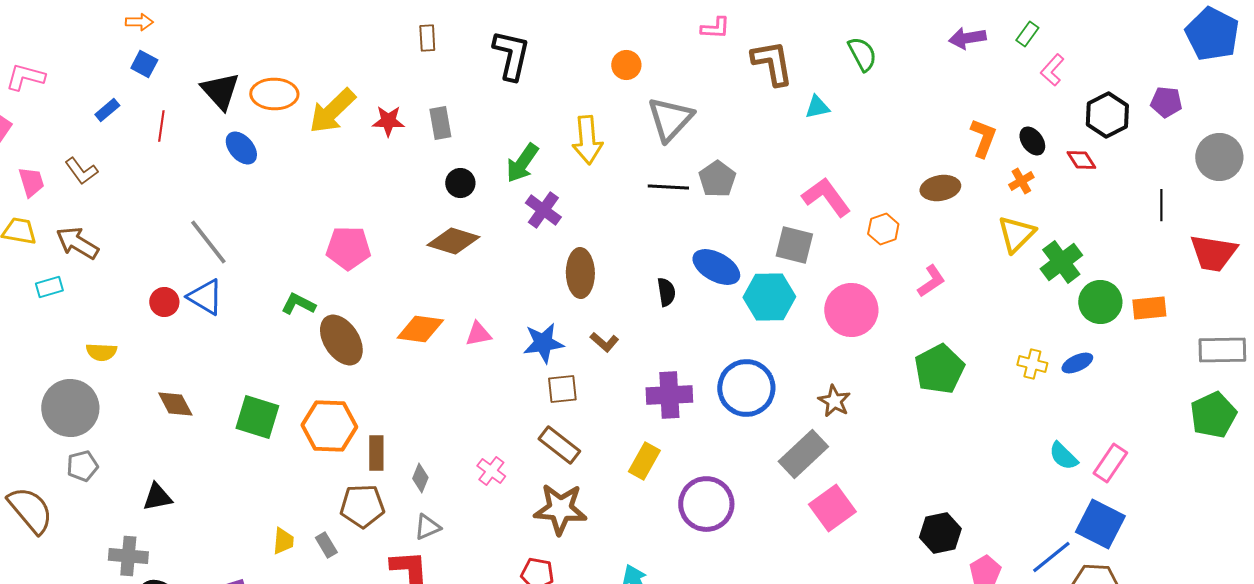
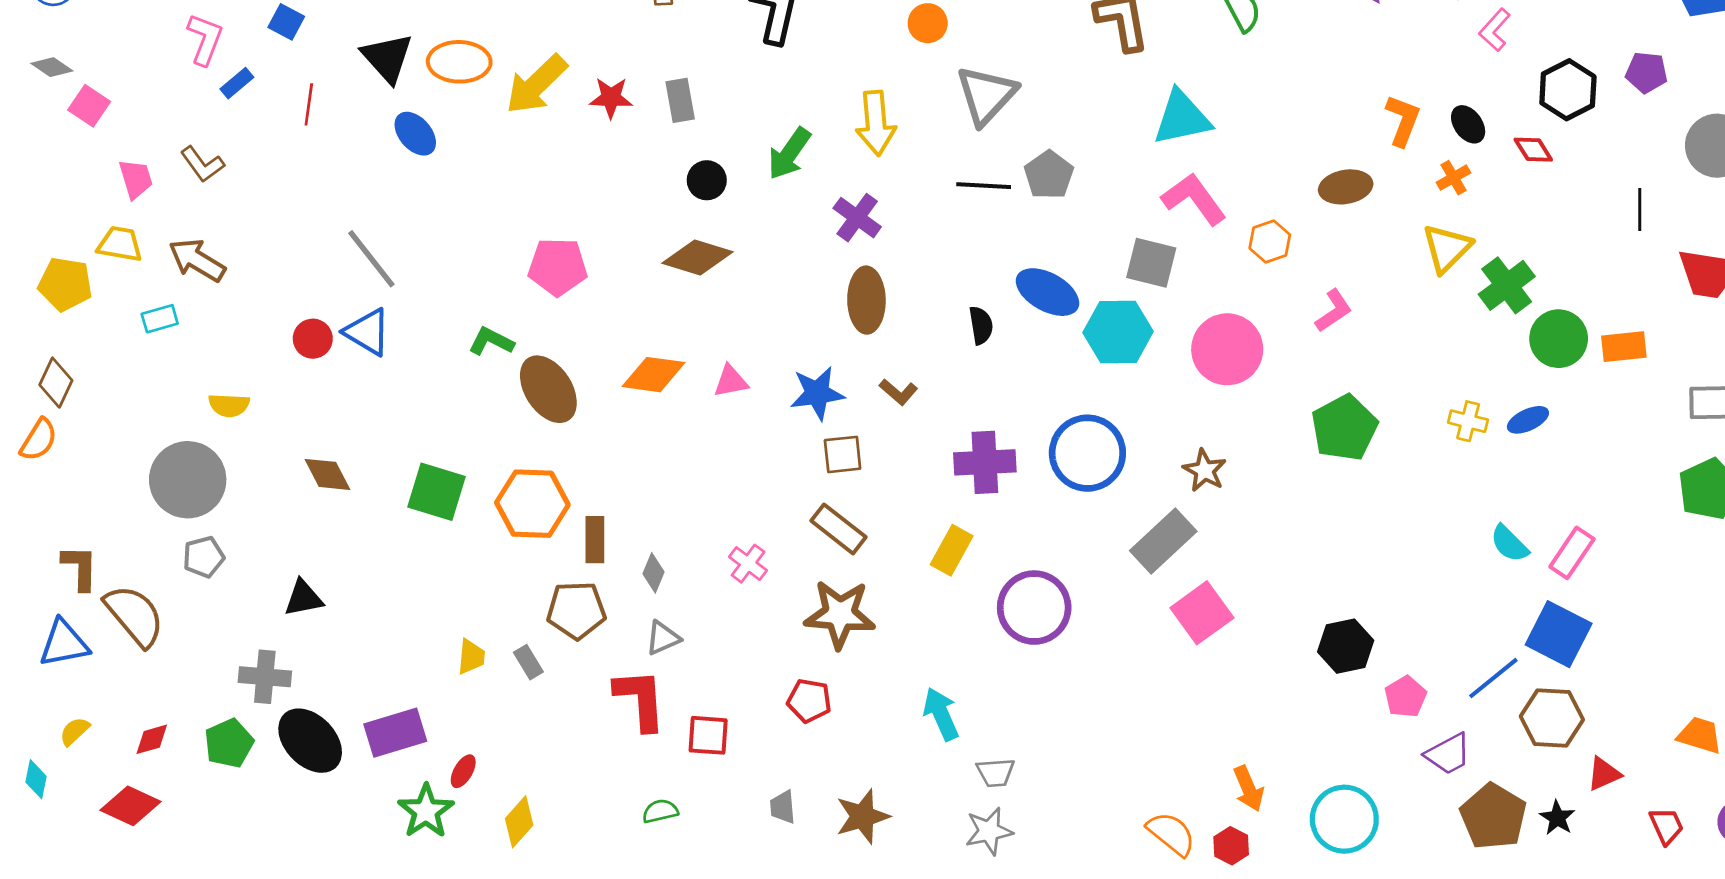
pink L-shape: (25, 77) -> (205, 39), moved, turned 96
cyan triangle: (817, 107) -> (1182, 118), moved, size x1.8
purple cross: (543, 210) -> (857, 218), moved

